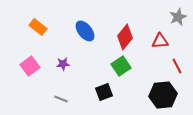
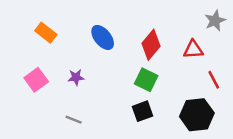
green square: (121, 66) -> (146, 80), turned -30
black square: (104, 92) -> (142, 111), moved

